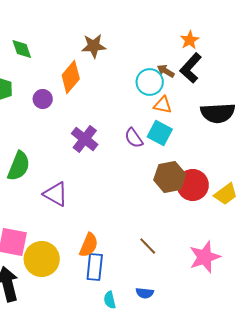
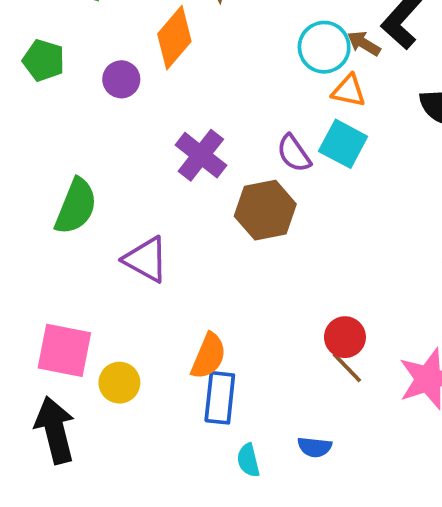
brown arrow: (166, 71) -> (364, 43), moved
brown hexagon: (170, 177) -> (265, 210), moved
red circle: (193, 185) -> (345, 337), moved, size x0.7
brown line: (148, 246) -> (347, 367), moved
yellow circle: (42, 259) -> (119, 383), size x0.6

